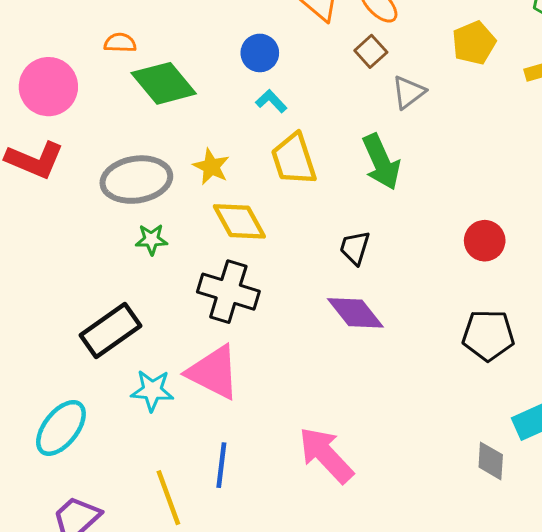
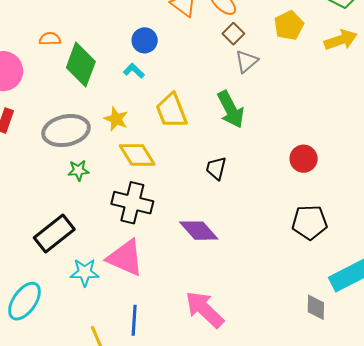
brown square: (371, 51) -> (233, 34), moved
green diamond: (164, 83) -> (81, 65), turned 63
cyan L-shape: (271, 101) -> (134, 71), moved
purple diamond: (355, 313) -> (199, 231), moved

